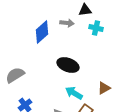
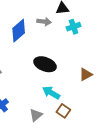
cyan cross: (96, 28) -> (73, 27), turned -32
brown triangle: (104, 88) -> (86, 74), moved

